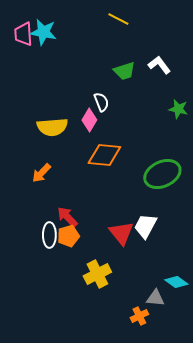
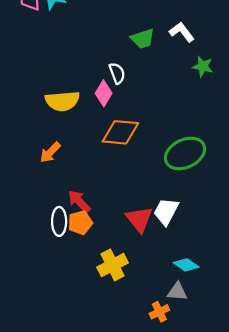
green star: (178, 109) -> (203, 67), moved
cyan diamond: (176, 282) -> (186, 265), moved

